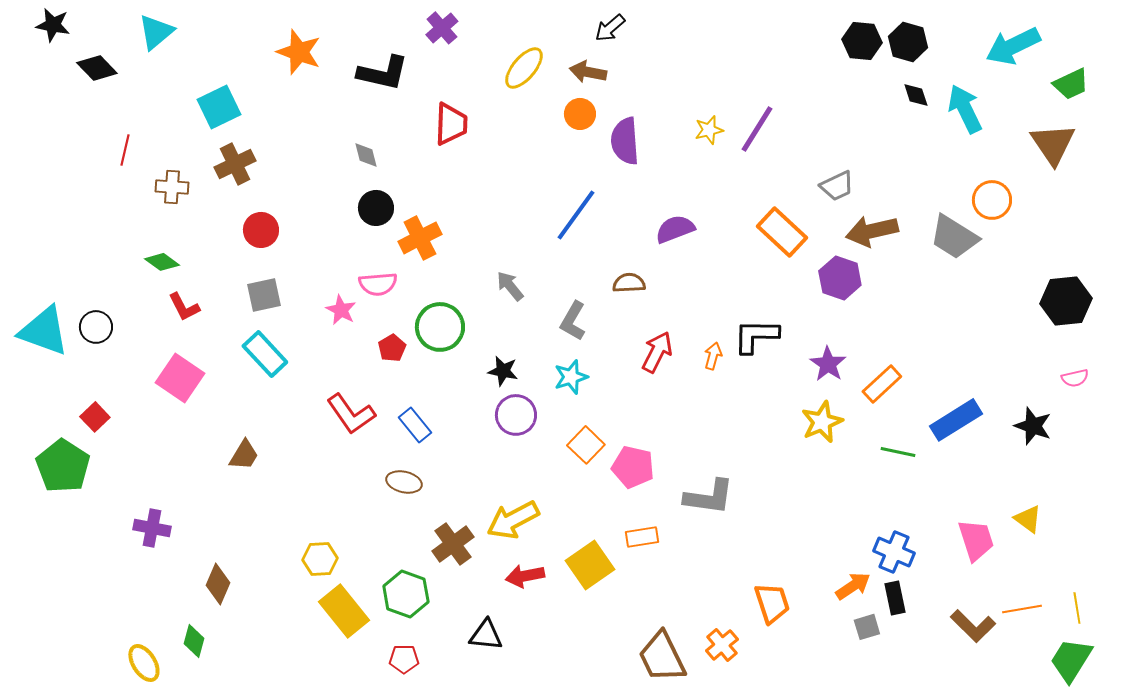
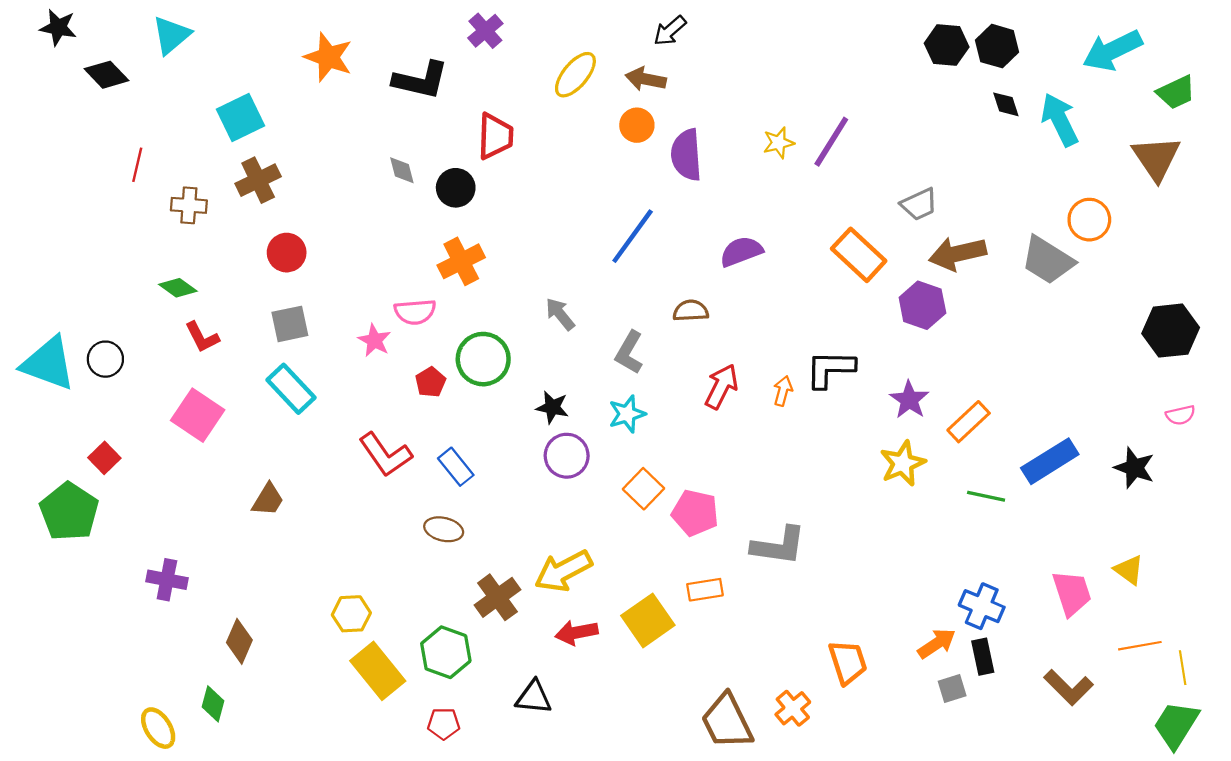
black circle: (376, 208) -> (456, 188), moved
orange line: (1022, 609) -> (1140, 646), moved

